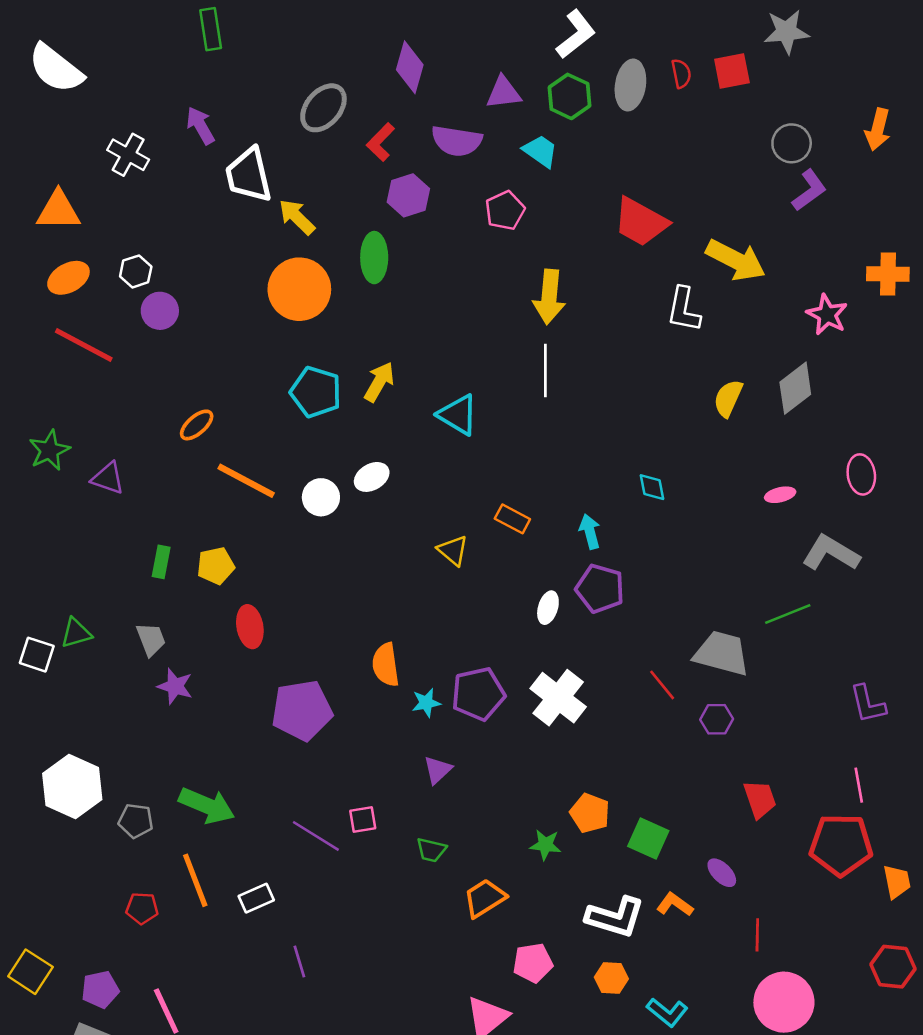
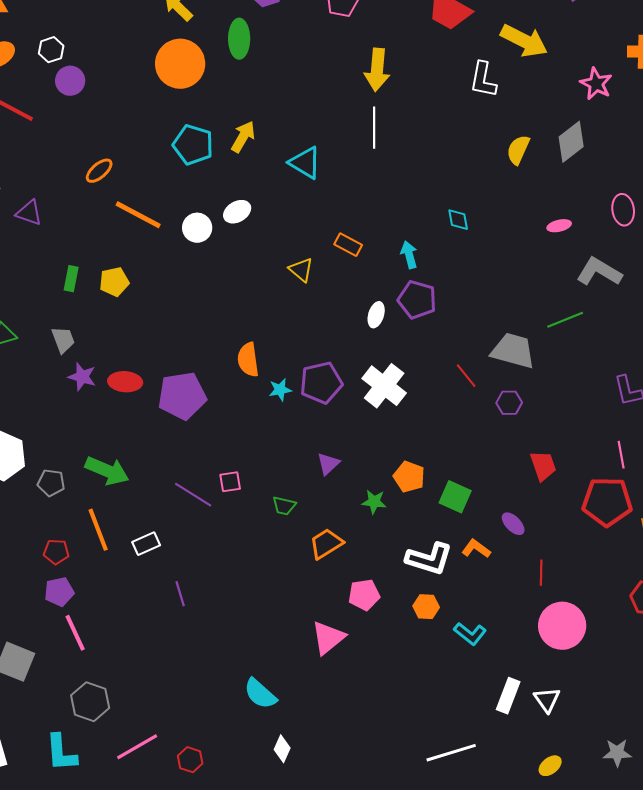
red ellipse: (250, 627) -> (125, 382), moved, turned -76
purple triangle: (438, 770) -> (328, 464), moved
purple pentagon: (100, 989) -> (59, 592), moved

